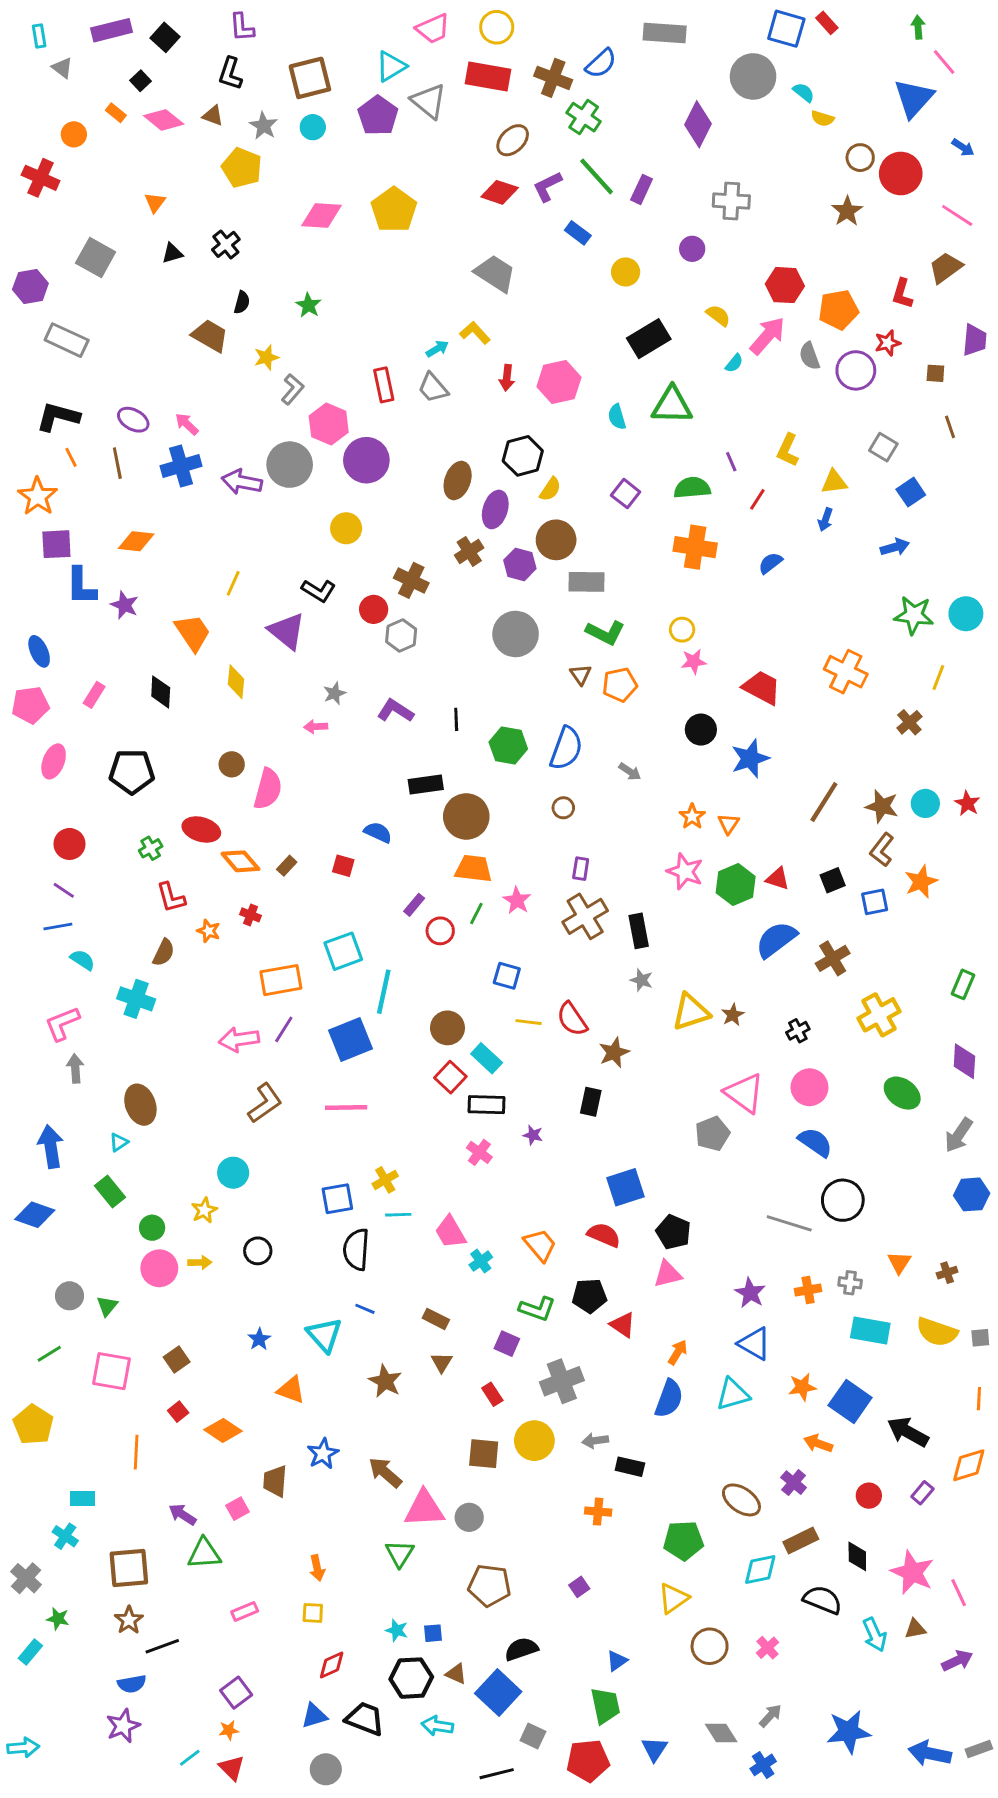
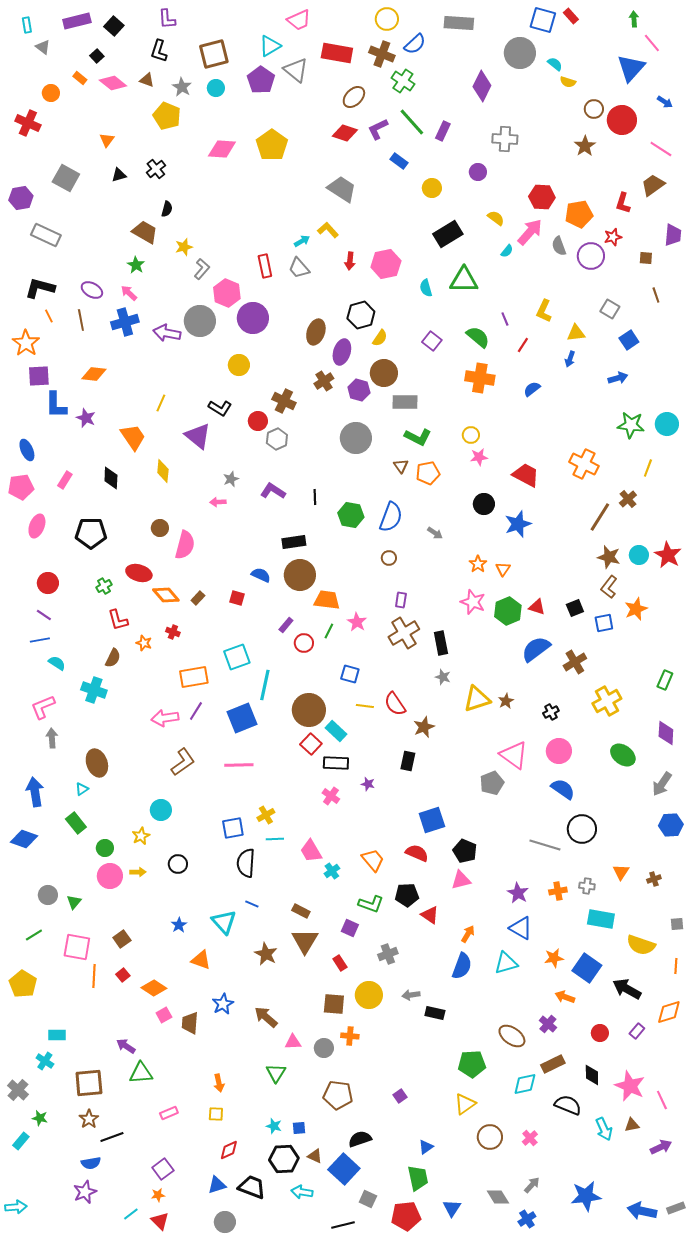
yellow circle: (497, 27) -> (387, 19), moved
green star: (308, 305) -> (136, 265), moved
green semicircle: (692, 488) -> (478, 337), turned 45
brown line: (824, 802) -> (600, 517), moved
red star: (967, 803) -> (668, 555), size x1.5
brown circle: (466, 816) -> (300, 575), moved
brown circle: (447, 1028) -> (309, 710), size x1.4
yellow semicircle: (937, 1332) -> (641, 945), moved
brown triangle: (442, 1362) -> (305, 941), size x1.8
gray cross: (562, 1381) -> (388, 954), size x0.7
orange line: (136, 1452) -> (94, 976), moved
pink square: (237, 1509) -> (164, 1015), moved
pink triangle: (424, 1509) -> (293, 1042), size x0.6
orange cross: (598, 1512) -> (350, 1036), moved

